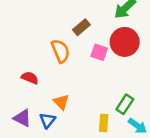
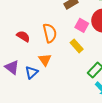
orange semicircle: (60, 51) -> (50, 33), moved
yellow rectangle: (104, 123) -> (77, 46), moved, turned -56

